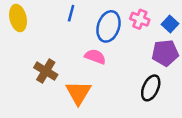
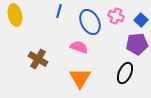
blue ellipse: (108, 26) -> (90, 22), turned -45
orange triangle: (78, 93) -> (80, 78), moved

